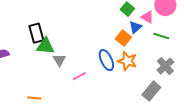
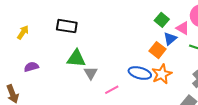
black rectangle: (36, 33) -> (67, 26), moved, turned -66
blue ellipse: (106, 60) -> (140, 73), turned -50
orange star: (127, 61) -> (162, 74), turned 30

